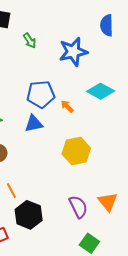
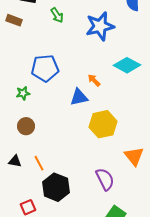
blue pentagon: (41, 94) -> (45, 68), moved
blue triangle: (34, 124) -> (79, 97), moved
orange triangle: (108, 202) -> (134, 156), moved

